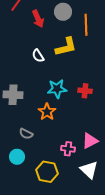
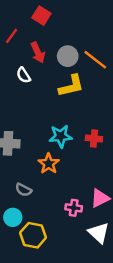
gray circle: (63, 12) -> (68, 56), moved
orange line: (86, 25) -> (95, 60), turned -50
white semicircle: (38, 56) -> (24, 75), moved
yellow hexagon: (47, 172) -> (33, 235), moved

